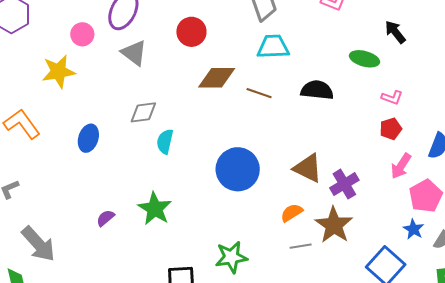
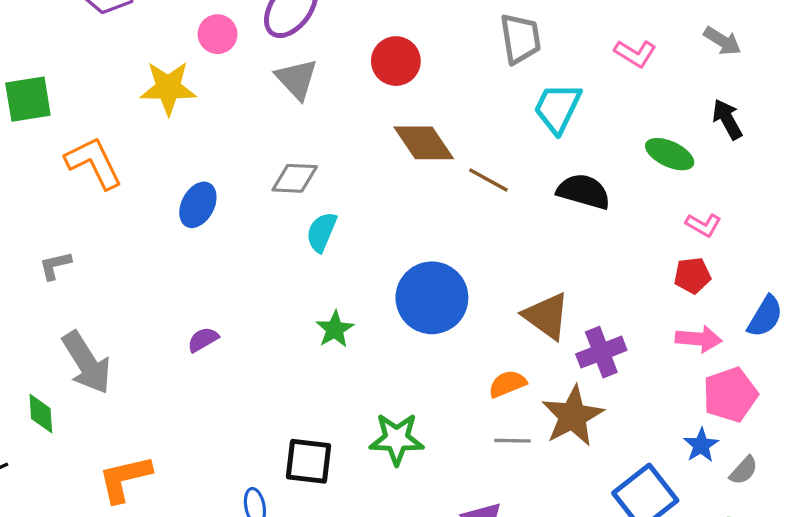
cyan trapezoid: (273, 47) -> (558, 108), moved, turned -72
brown diamond: (217, 78) -> (424, 143), turned 45
pink arrow: (401, 166) -> (699, 339), turned -128
green star: (155, 209) -> (335, 329), moved, size x0.7

